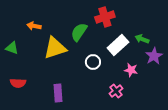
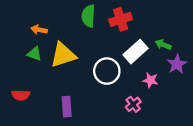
green semicircle: (79, 32) -> (88, 16), moved, turned -30
green triangle: (12, 48) -> (34, 54), moved
white circle: (93, 62) -> (107, 71), size x1.5

